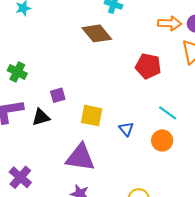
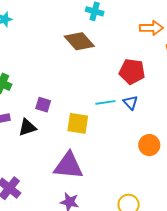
purple square: (58, 95) -> (43, 105), turned 35
cyan line: (168, 113) -> (105, 102), moved, turned -42
blue triangle: (126, 129) -> (131, 102), moved

